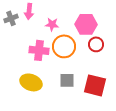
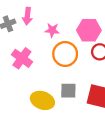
pink cross: (39, 50) -> (22, 58), moved, turned 30
yellow ellipse: (31, 82) -> (42, 100), moved

